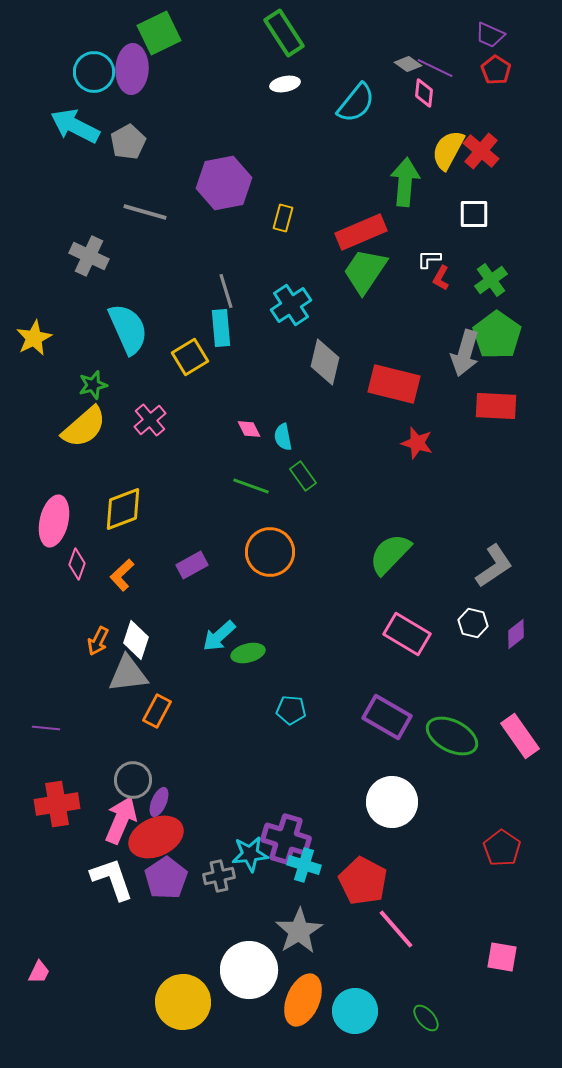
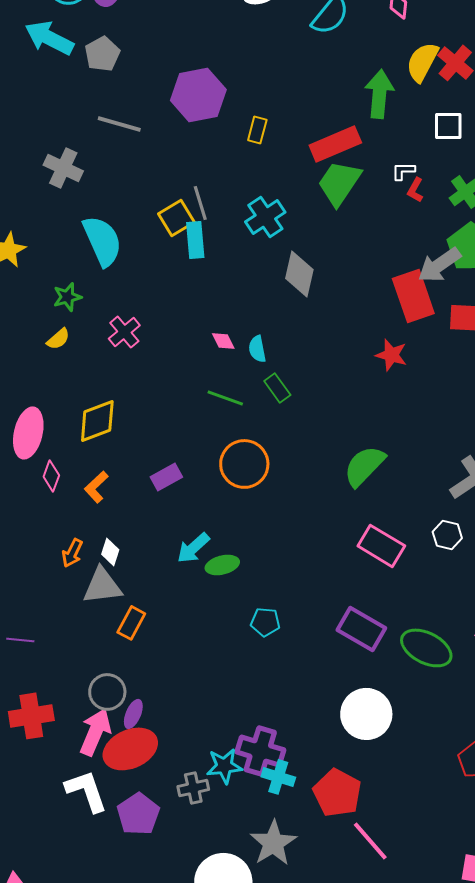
gray arrow: (465, 353) -> (439, 265), turned 39
yellow square: (190, 357) -> (176, 218), moved
red rectangle: (394, 384) -> (413, 296), moved, turned 57
yellow semicircle: (84, 427) -> (58, 339), size x0.5
white diamond: (136, 640) -> (110, 552), size x0.7
purple pentagon: (166, 878) -> (138, 814), moved

